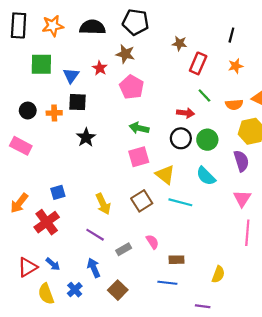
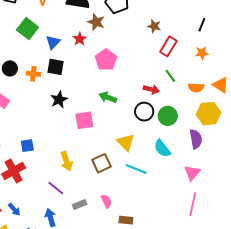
brown star: (125, 54) -> (96, 22), moved
green square: (41, 64) -> (28, 29), turned 30
pink square: (139, 157) -> (84, 120), moved

